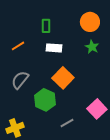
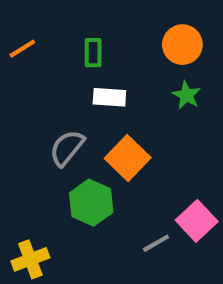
orange line: (18, 46) -> (22, 49), moved
gray semicircle: (20, 80) -> (67, 148), moved
gray line: (67, 123) -> (156, 243), moved

